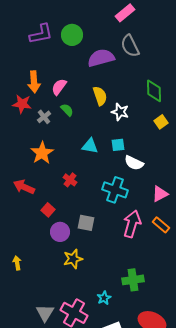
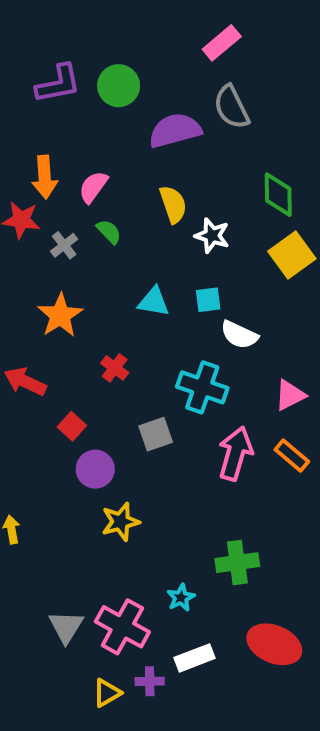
yellow square: (161, 122) -> (292, 255), size x1.6
gray square: (86, 223) -> (156, 434), moved, turned -30

